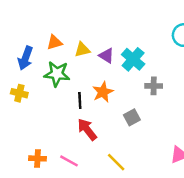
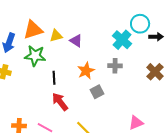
orange triangle: (54, 42) -> (33, 30), size x1.5
cyan cross: (133, 59) -> (122, 40), moved
orange star: (103, 92) -> (86, 71), moved

